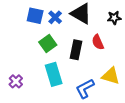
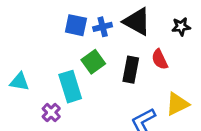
blue cross: (55, 17) -> (103, 27), turned 32
cyan rectangle: (54, 74) -> (70, 87), moved
yellow triangle: (111, 76) -> (177, 104), turned -42

